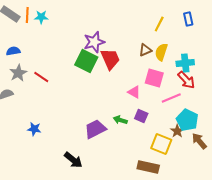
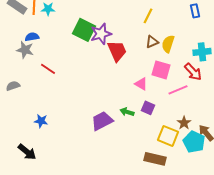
yellow line: (159, 24) -> (148, 16), moved
blue semicircle: (13, 51) -> (32, 37), moved
green square: (86, 61) -> (84, 30), moved
cyan cross: (185, 63) -> (202, 52), moved
gray star: (18, 73) -> (25, 50), moved, turned -30
cyan pentagon: (187, 120) -> (194, 142), moved
black arrow: (73, 160) -> (27, 152), moved

